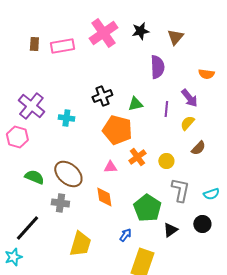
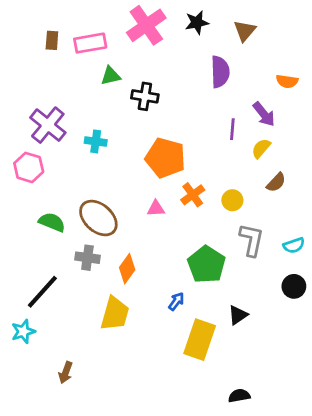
black cross: (102, 96) -> (145, 96), moved, turned 30
green triangle: (135, 104) -> (111, 76), moved
orange diamond: (104, 197) -> (127, 269), moved, turned 45
black circle: (202, 224) -> (294, 286), moved
black triangle: (170, 230) -> (238, 315), moved

